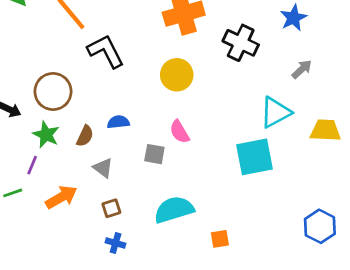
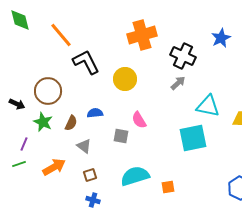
gray arrow: (302, 69) -> (178, 83), moved
yellow circle: (177, 75) -> (125, 79), moved
cyan triangle: (275, 112) -> (208, 106), turned 40
purple line: (32, 165) -> (24, 144), moved
orange square: (220, 239) -> (168, 187), moved

